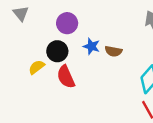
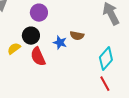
blue star: (91, 46) -> (60, 43), moved

